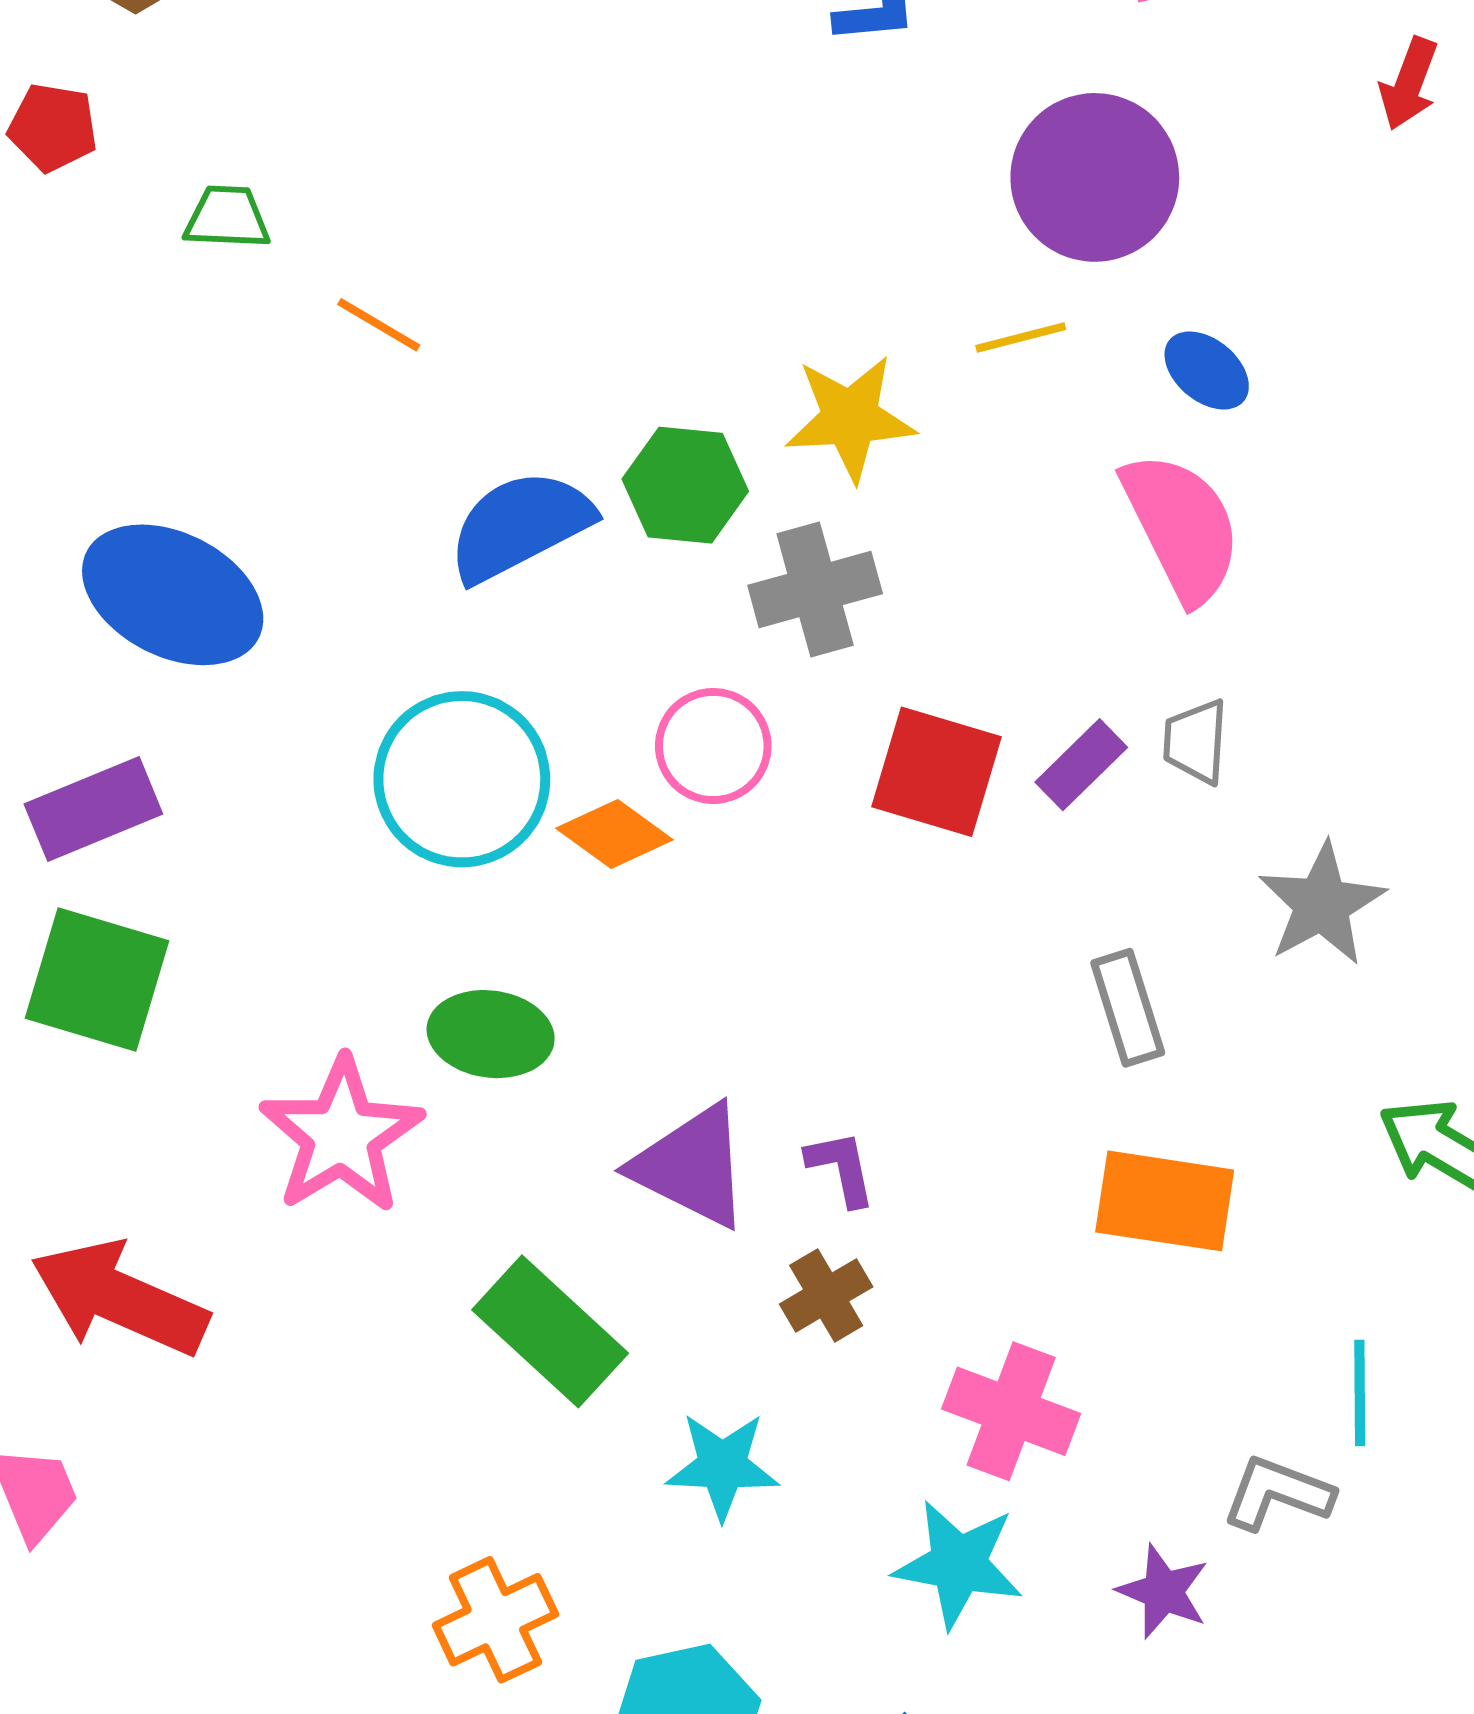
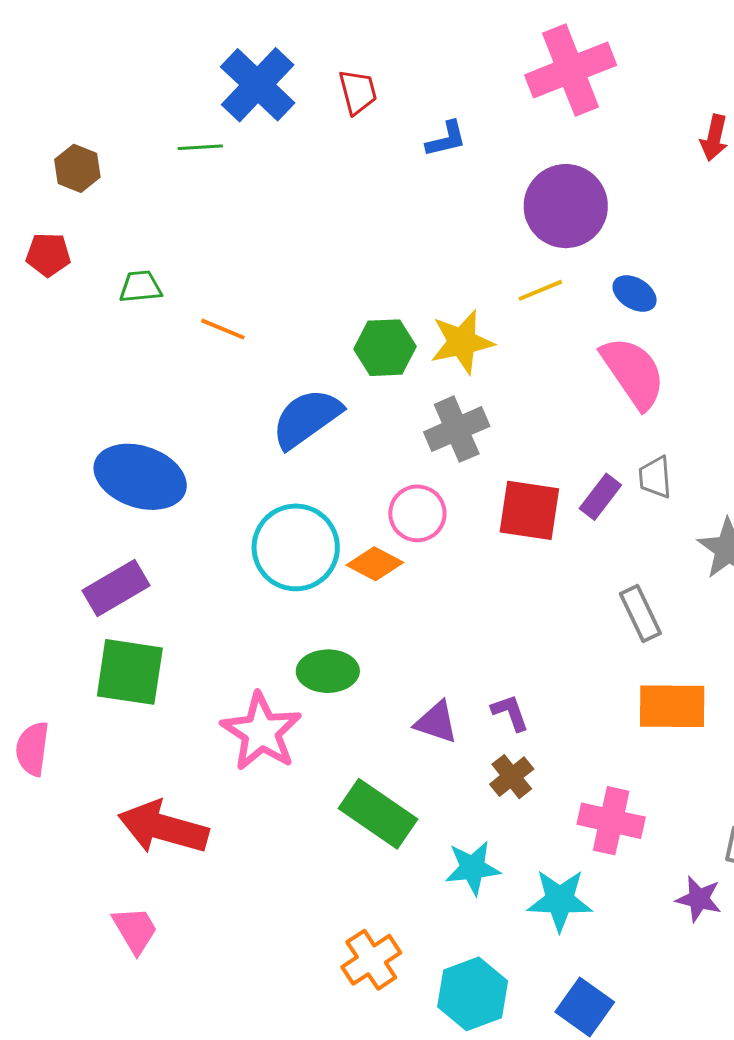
green hexagon: (685, 485) -> (385, 348), moved
purple triangle: (692, 1166) -> (436, 722), size x0.7
cyan star: (958, 1564) -> (560, 900), moved

